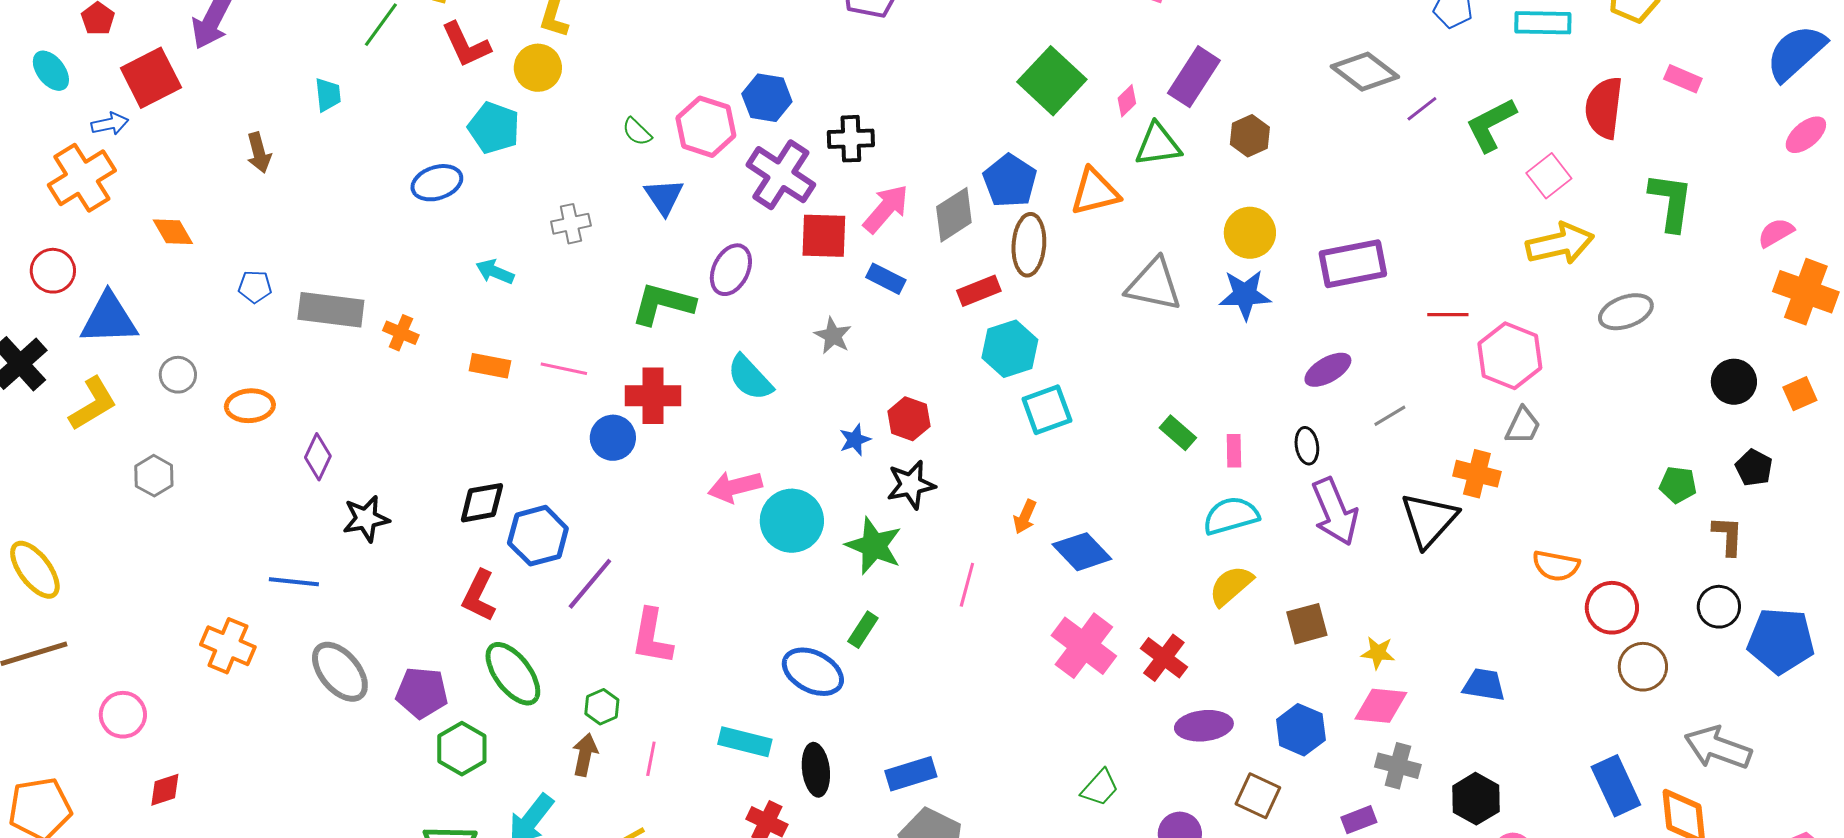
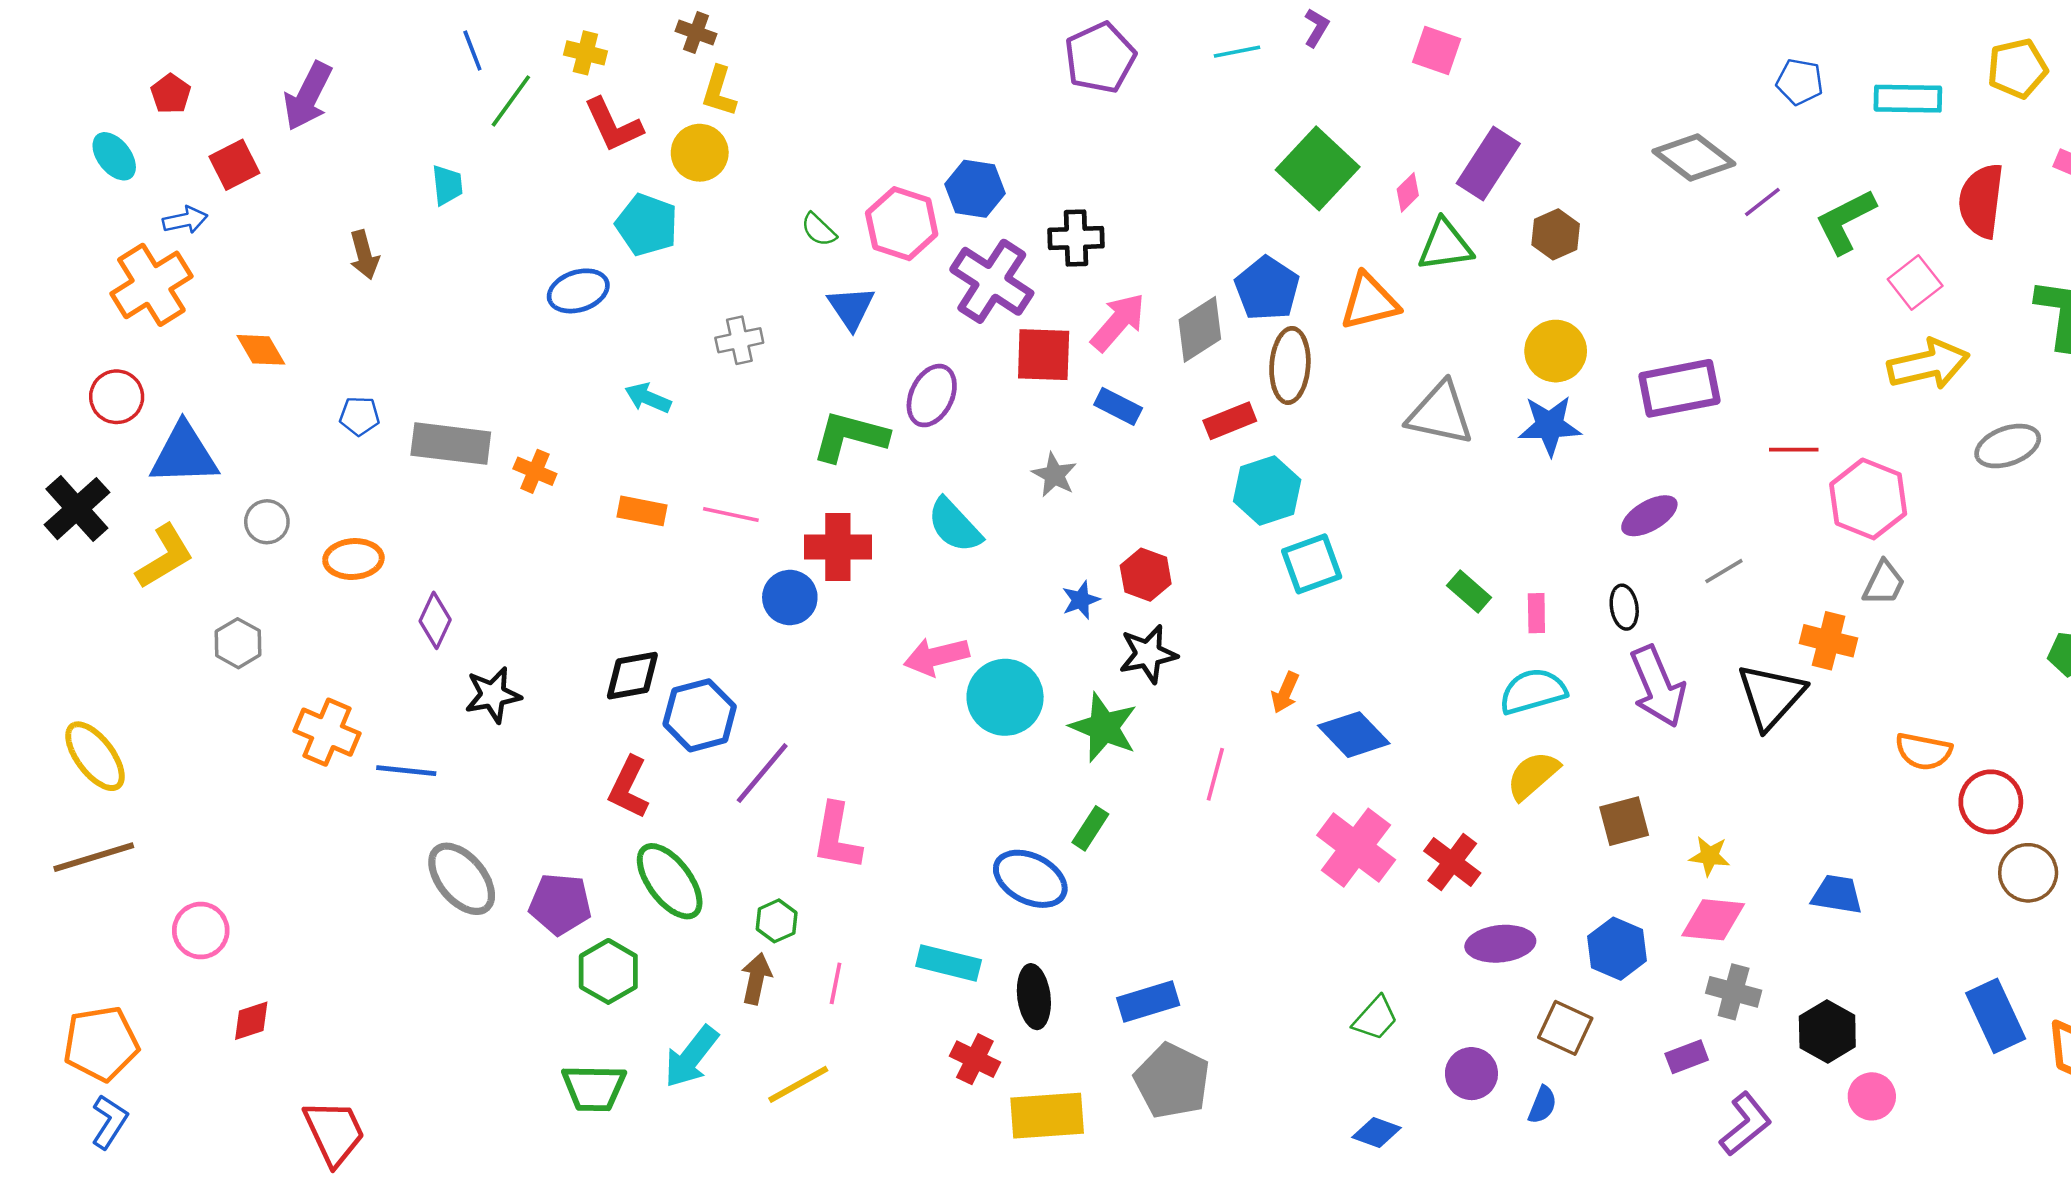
red square: (151, 78) -> (234, 165), size x0.7
orange cross: (228, 646) -> (327, 732), moved

